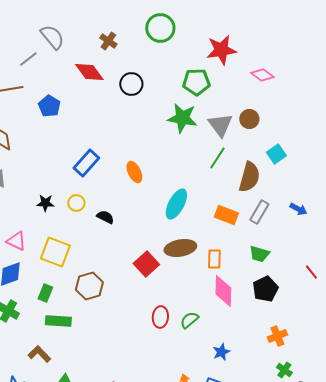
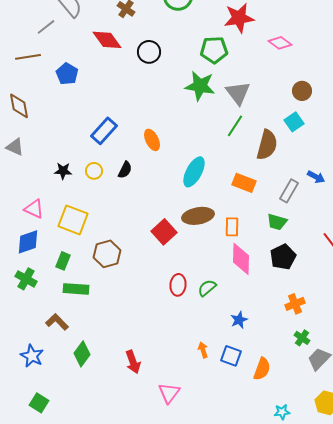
brown circle: (249, 119) -> (302, 91), moved
gray rectangle: (259, 212) -> (289, 191), moved
black semicircle: (105, 217) -> (125, 170), moved, turned 90

